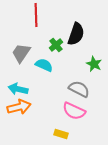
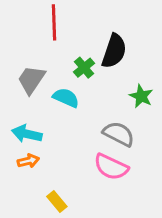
orange arrow: (19, 107) -> (28, 161), size x0.6
yellow rectangle: (61, 134) -> (57, 202), moved, turned 32

